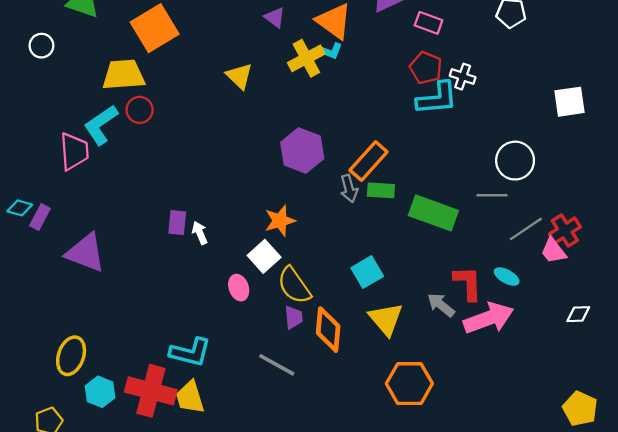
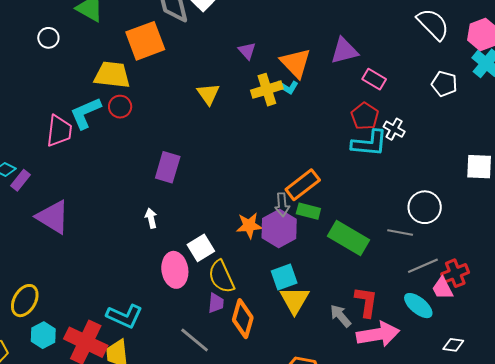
purple hexagon: (302, 150) -> (279, 229), moved
orange star: (280, 221) -> (249, 226), moved
purple rectangle: (177, 223) -> (168, 167), moved, size x1.4
cyan ellipse: (507, 277) -> (418, 306), moved, size x1.4
pink ellipse: (239, 288) -> (175, 270), size x1.6
yellow triangle: (386, 319) -> (295, 300), moved

